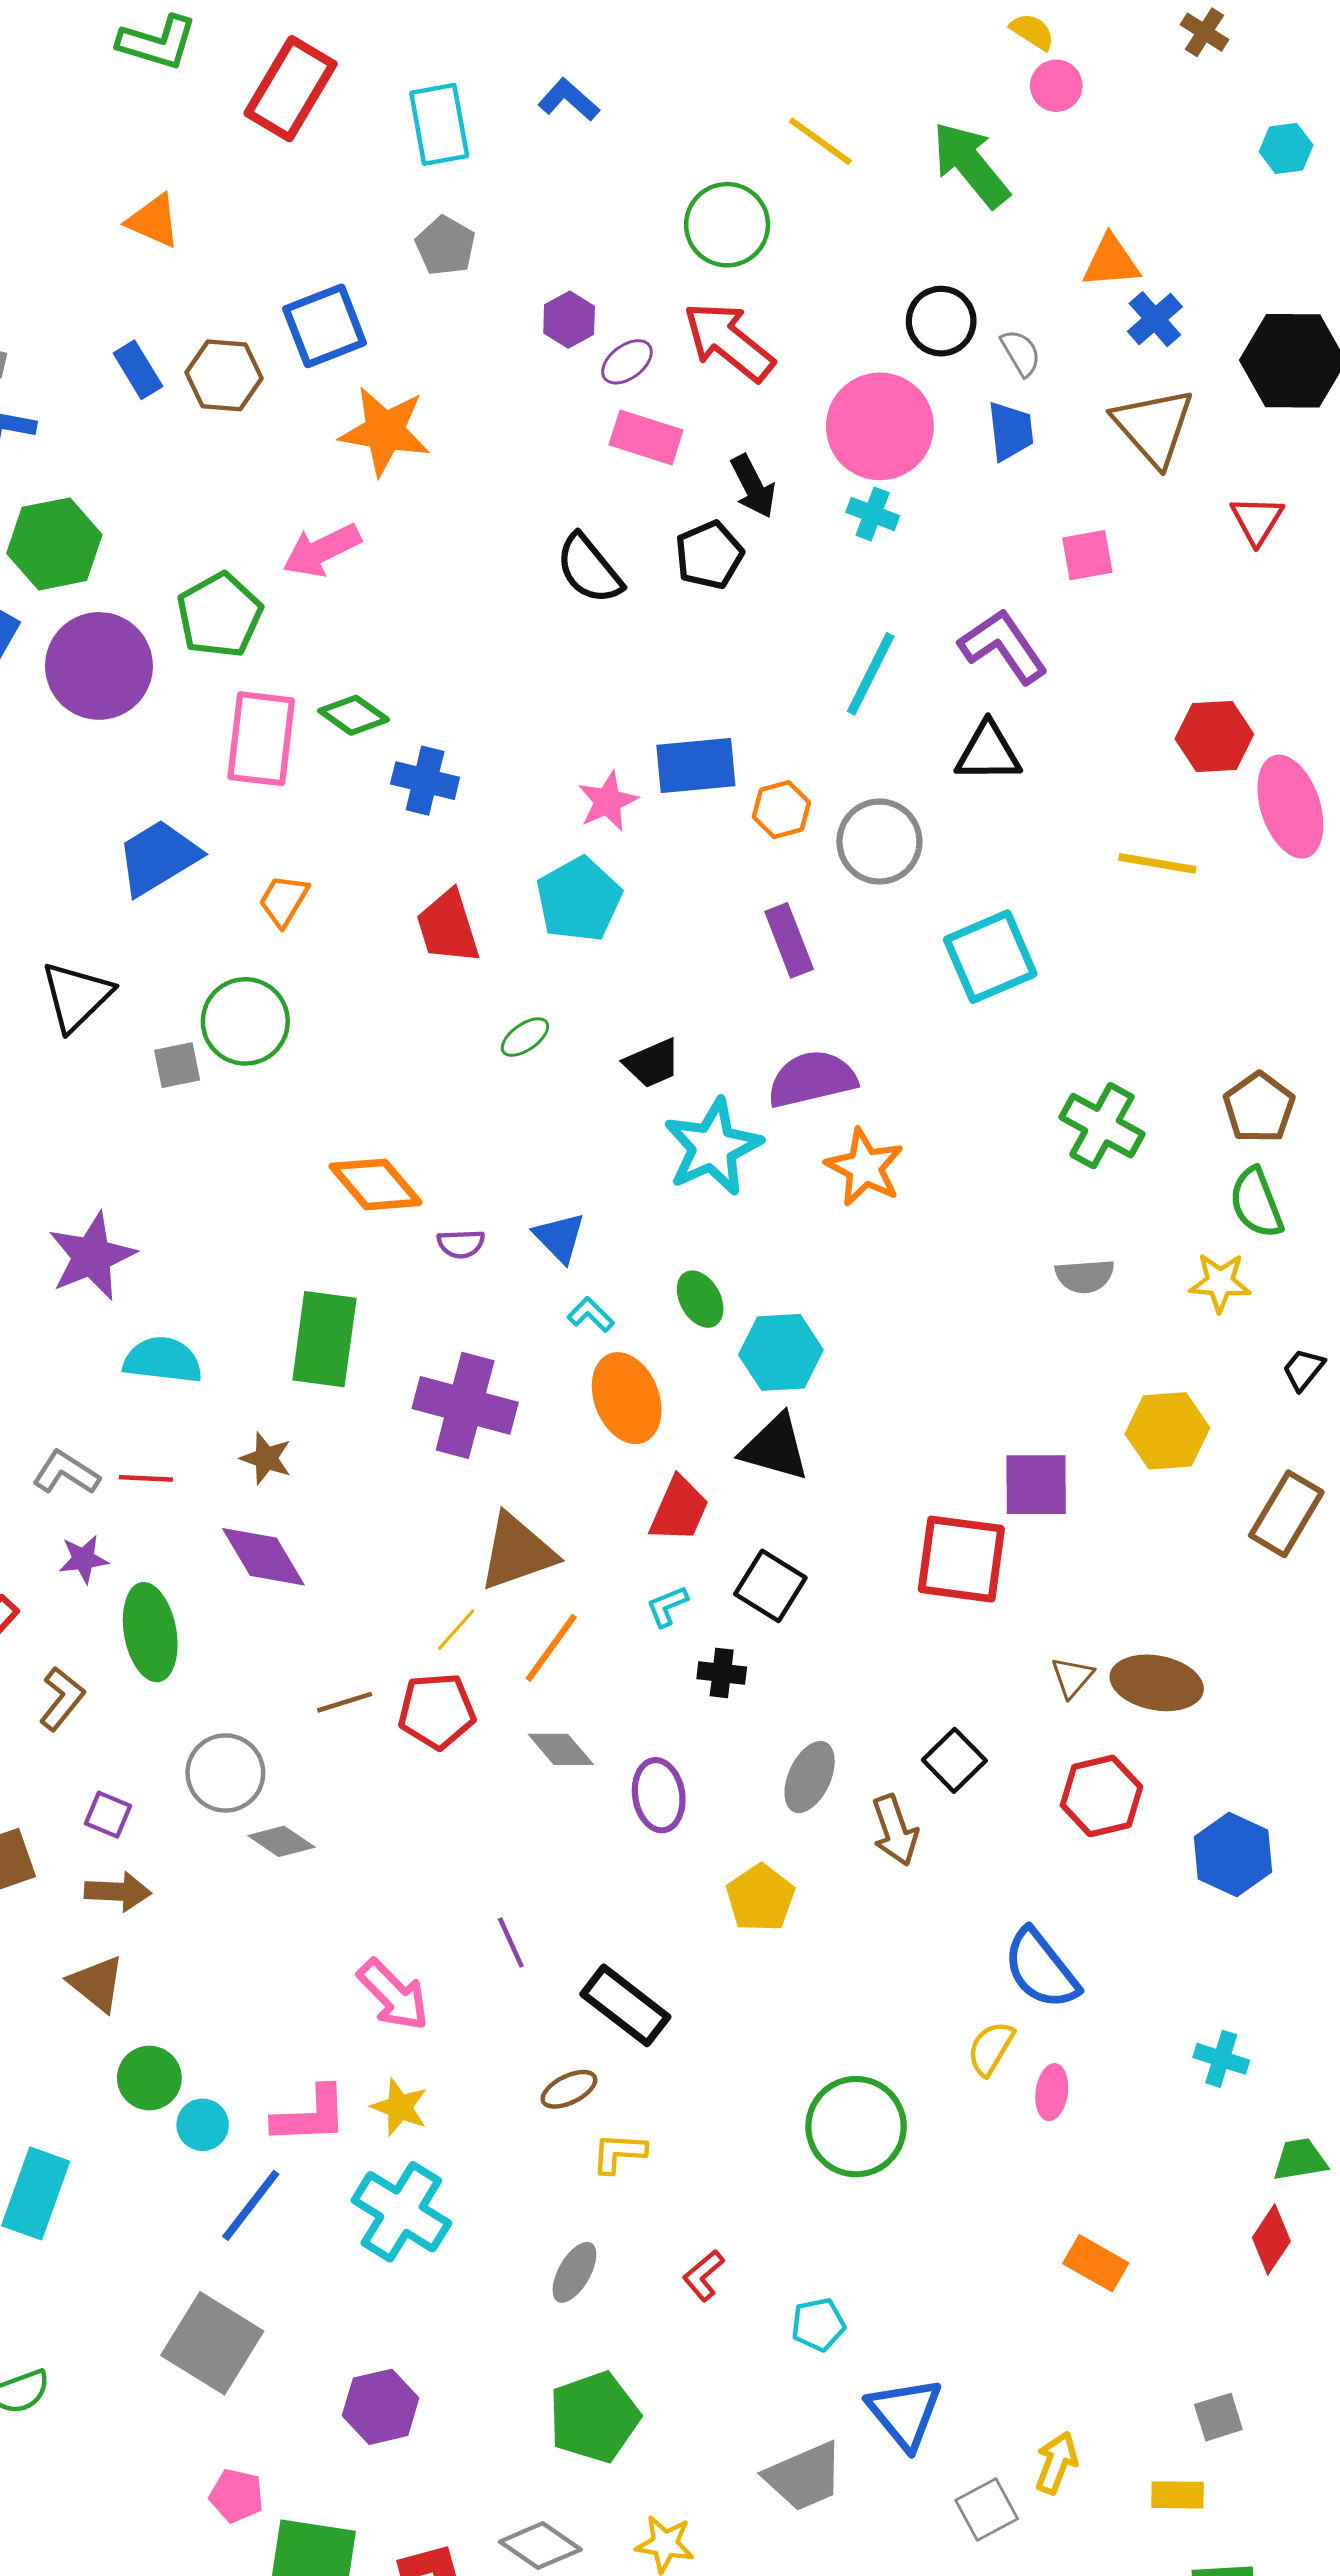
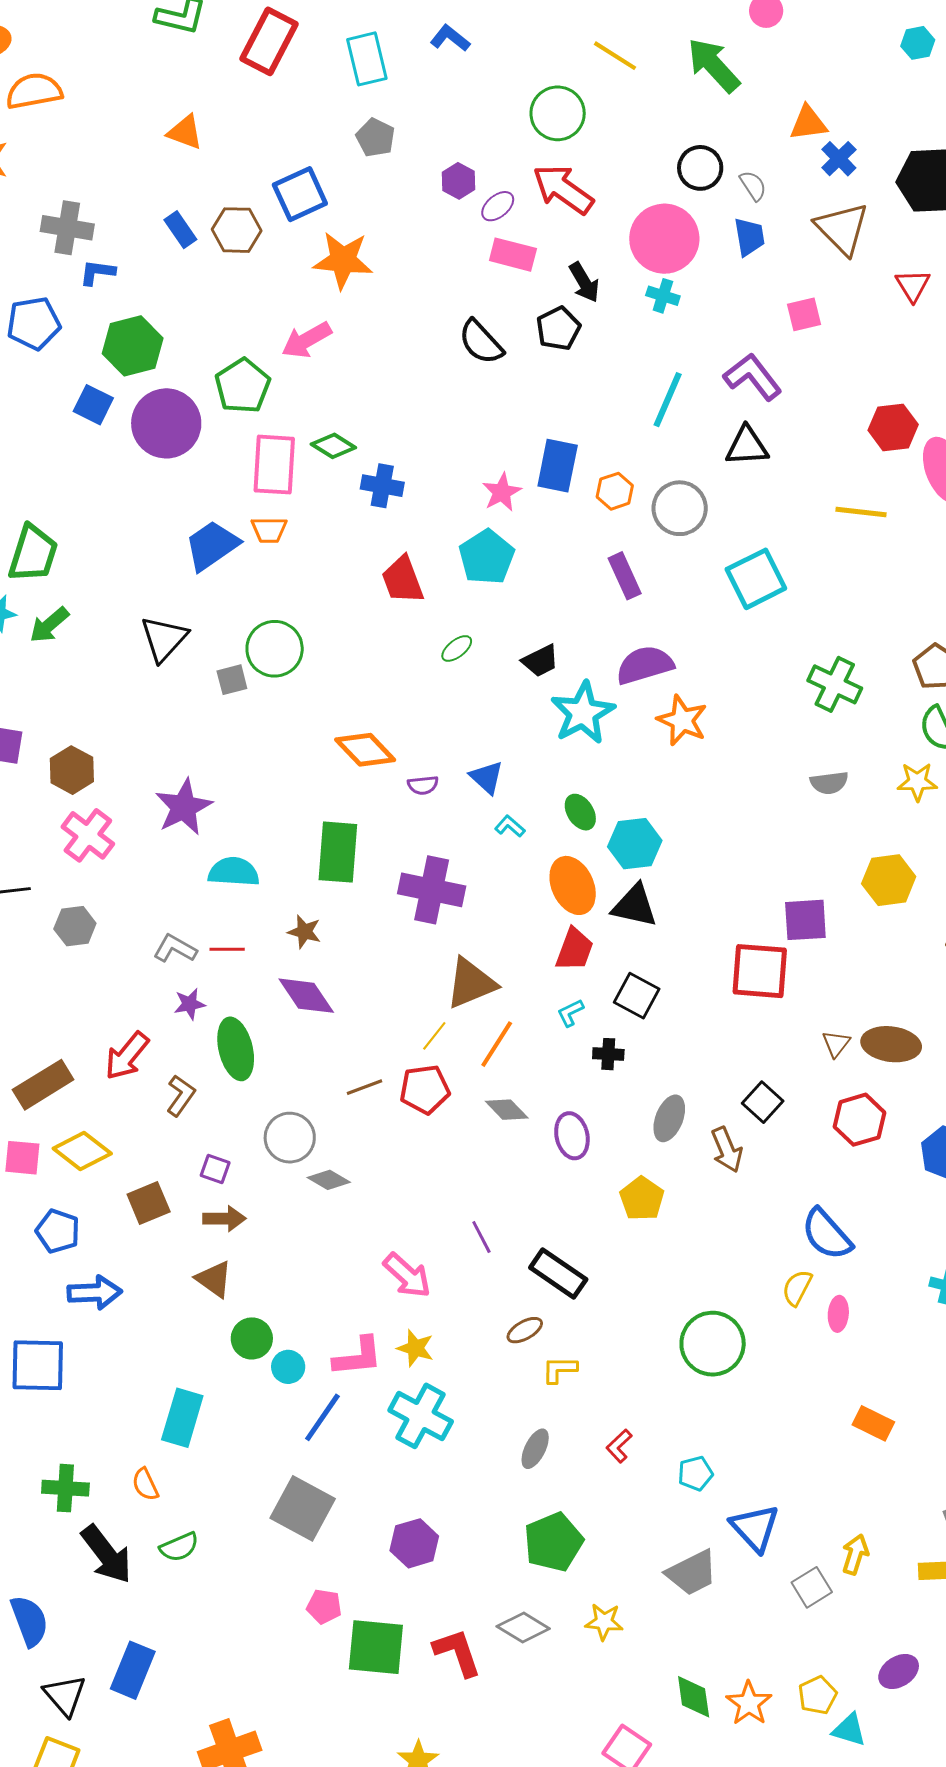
blue rectangle: (696, 765) -> (558, 466), turned -70
orange trapezoid: (284, 900) -> (269, 530), moved, turned -117
orange ellipse: (627, 1398) -> (573, 885), moved

